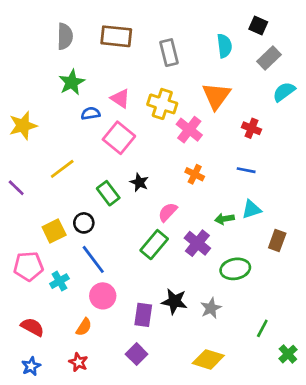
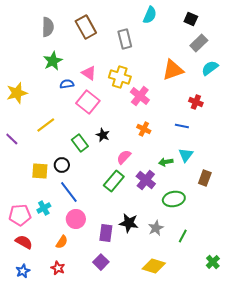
brown rectangle: (116, 36) -> (86, 27), turned 55
cyan semicircle: (224, 46) -> (150, 15), moved, turned 30
orange triangle: (216, 96) -> (173, 70), moved, turned 35
red cross: (251, 128) -> (196, 102), moved
cyan triangle: (251, 209) -> (186, 155), turned -35
yellow square: (54, 231) -> (40, 171), turned 30
pink pentagon: (28, 266) -> (20, 215), moved
green line: (262, 328) -> (183, 236), moved

